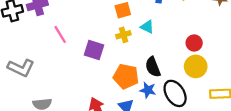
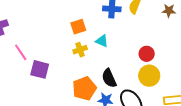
purple square: (94, 50) -> (40, 69), moved
orange pentagon: (126, 76) -> (84, 88), turned -30

